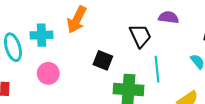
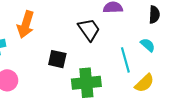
cyan line: (157, 69) -> (125, 60), moved

